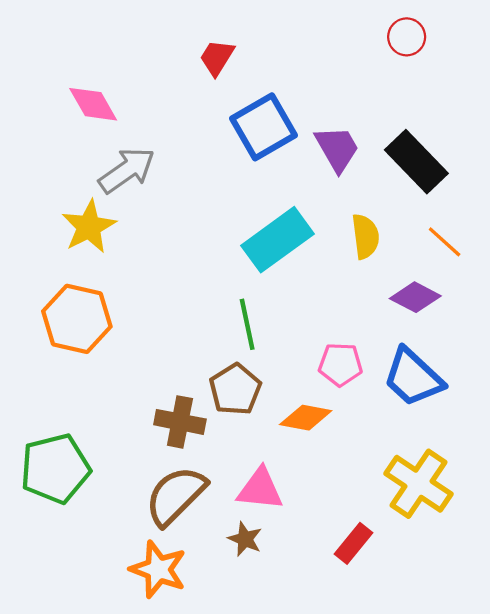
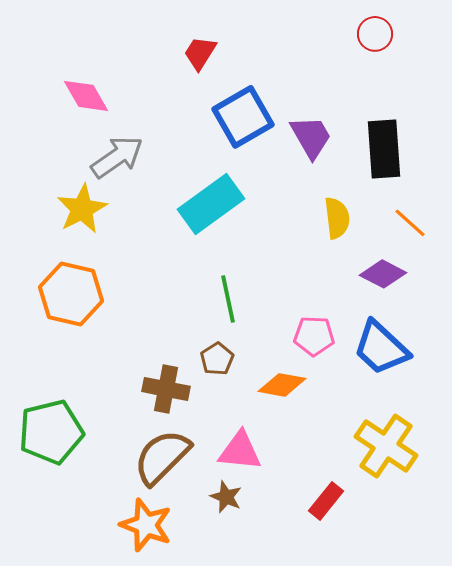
black rectangle: (416, 162) -> (384, 149), turned 40
cyan rectangle: (278, 240) -> (211, 204), moved
brown pentagon: (235, 389) -> (217, 359), size x0.7

